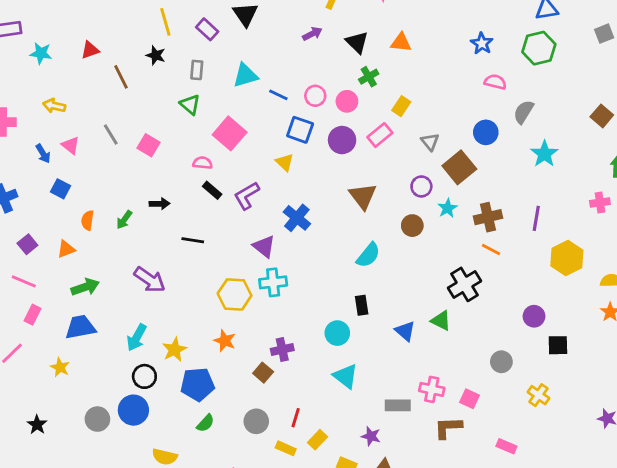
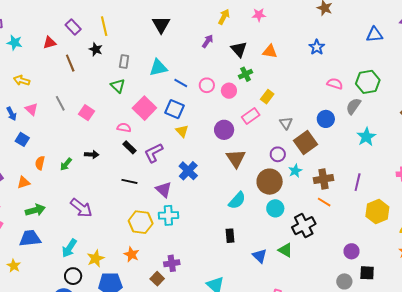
purple rectangle: (207, 29) -> (73, 27), moved
purple arrow: (312, 34) -> (208, 41), turned -32
blue star: (482, 43) -> (317, 47), moved
green hexagon: (539, 48) -> (368, 82), moved
blue square: (300, 130) -> (174, 109), moved
purple circle: (342, 140) -> (224, 130), moved
brown circle: (412, 226) -> (270, 182), size x1.6
black line: (193, 240) -> (129, 181), moved
cyan circle: (337, 333) -> (275, 208), moved
gray circle: (501, 362) -> (344, 281), moved

